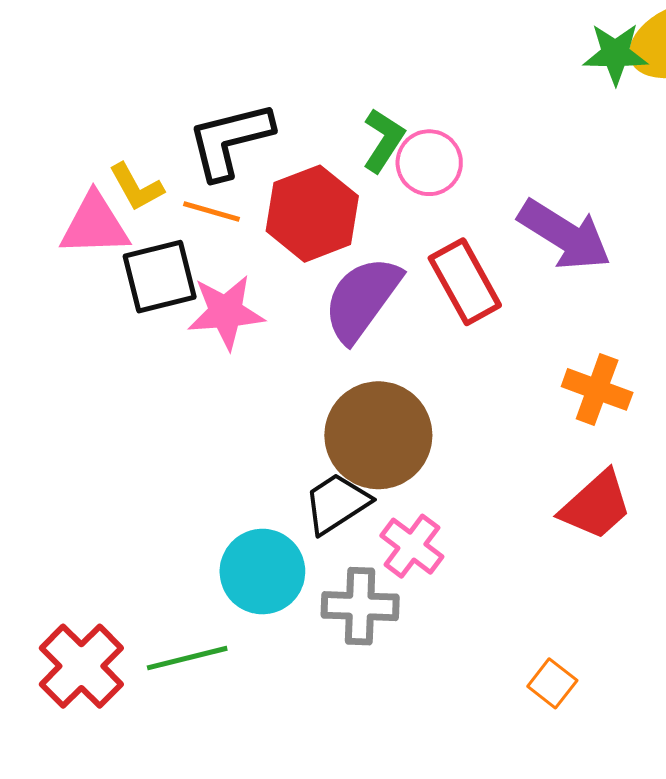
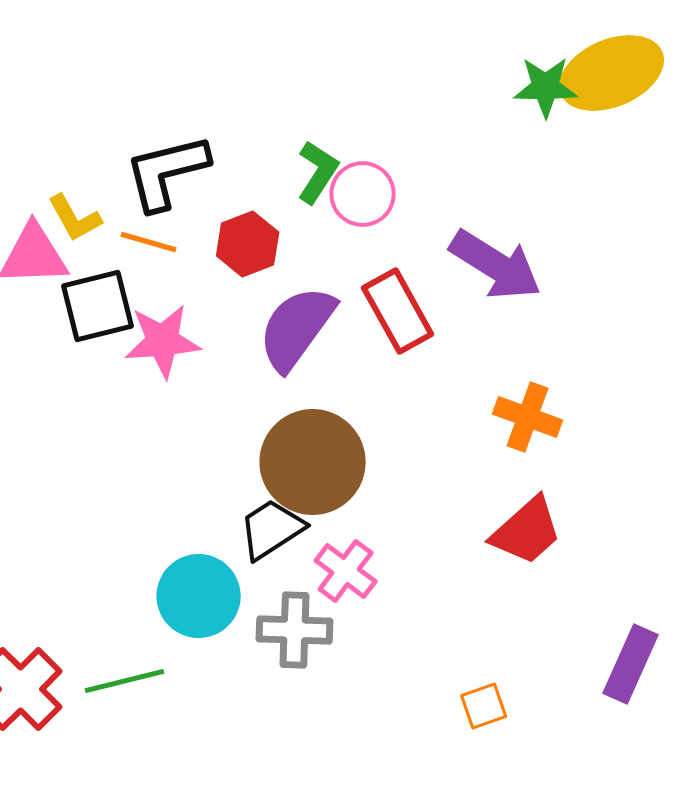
red hexagon: (312, 214) -> (248, 244), size x0.7
orange square: (552, 683) -> (484, 706), turned 33

